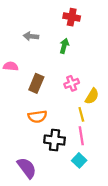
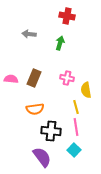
pink semicircle: (11, 66) -> (11, 79), moved
pink cross: (72, 83) -> (67, 78), turned 32
yellow semicircle: (92, 96) -> (86, 90), turned 140
purple semicircle: (27, 168) -> (42, 157), moved

